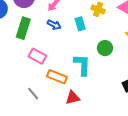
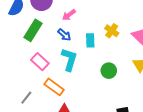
cyan L-shape: (82, 65) -> (69, 60), moved
gray line: (33, 94) -> (26, 98), turned 64

